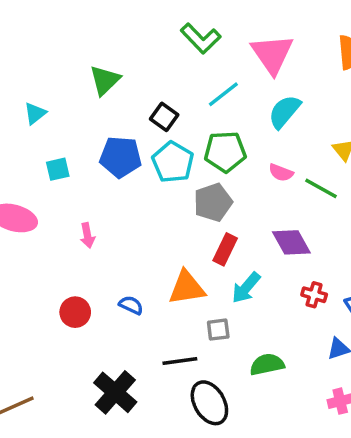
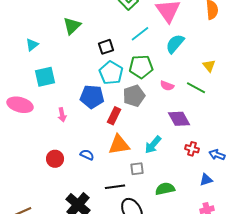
black square: (164, 117) -> (106, 47), turned 35
blue pentagon: (121, 157) -> (92, 97), moved
cyan square: (58, 169) -> (45, 77), size x1.5
pink semicircle: (281, 173) -> (167, 86), moved
red rectangle: (225, 249) -> (114, 116), moved

